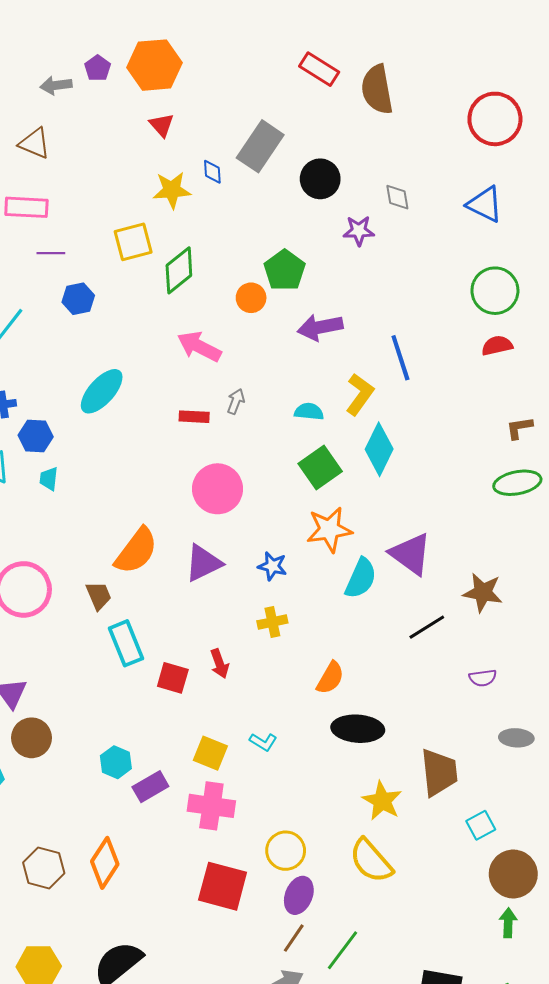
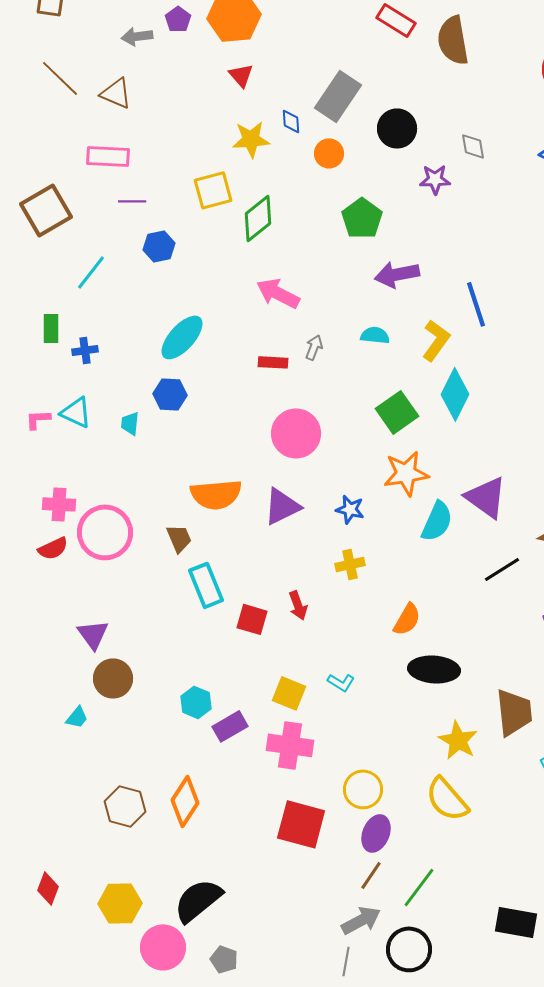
orange circle: (251, 298) -> (329, 153), moved
cyan semicircle: (309, 412) -> (375, 335), moved
blue hexagon: (36, 436) -> (170, 394), moved
orange semicircle: (136, 551) -> (216, 494), turned 48

